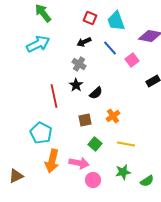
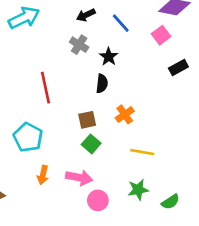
pink square: (132, 60) -> (161, 35), moved
black star: (76, 85) -> (109, 57), moved
black semicircle: (96, 93) -> (102, 84), turned -40
green square: (95, 144) -> (91, 144), moved
orange arrow: (52, 161) -> (43, 175), size x0.6

